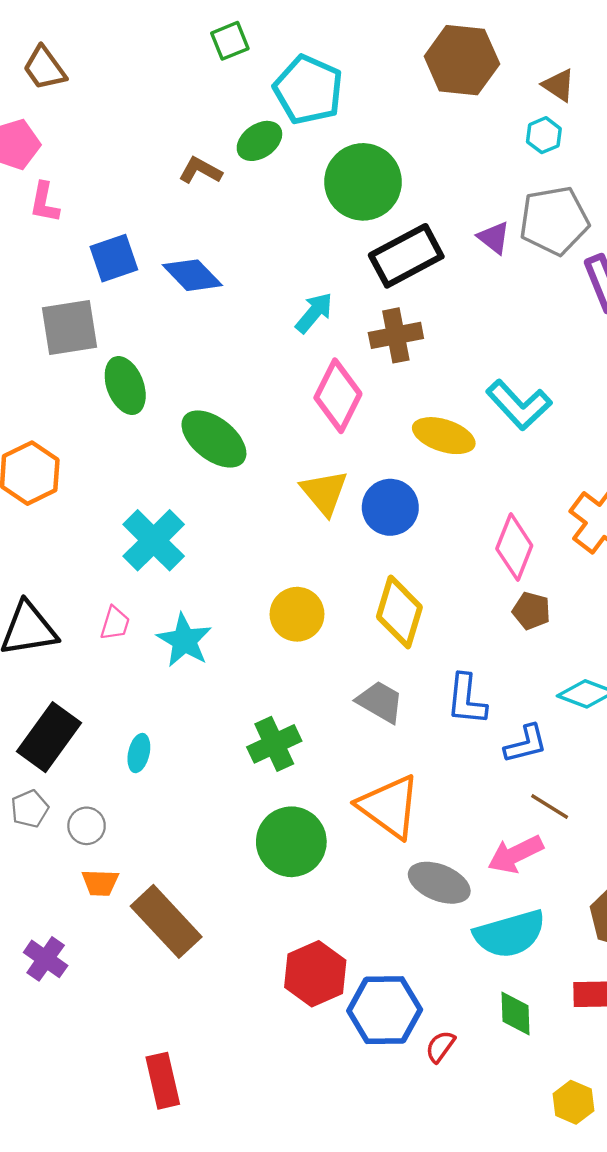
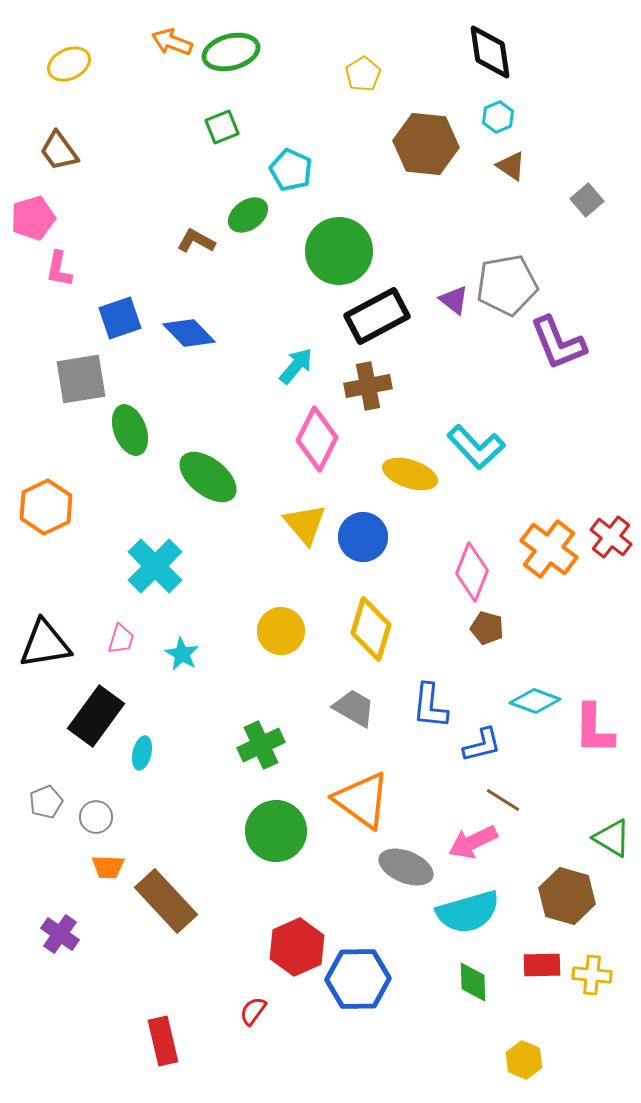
cyan pentagon: (308, 90) -> (291, 170), size x0.7
cyan hexagon: (544, 135) -> (498, 117), moved
cyan star: (184, 640) -> (182, 654), size x0.7
black rectangle: (49, 737) -> (96, 716), moved
red semicircle: (440, 1047) -> (253, 1011), moved

